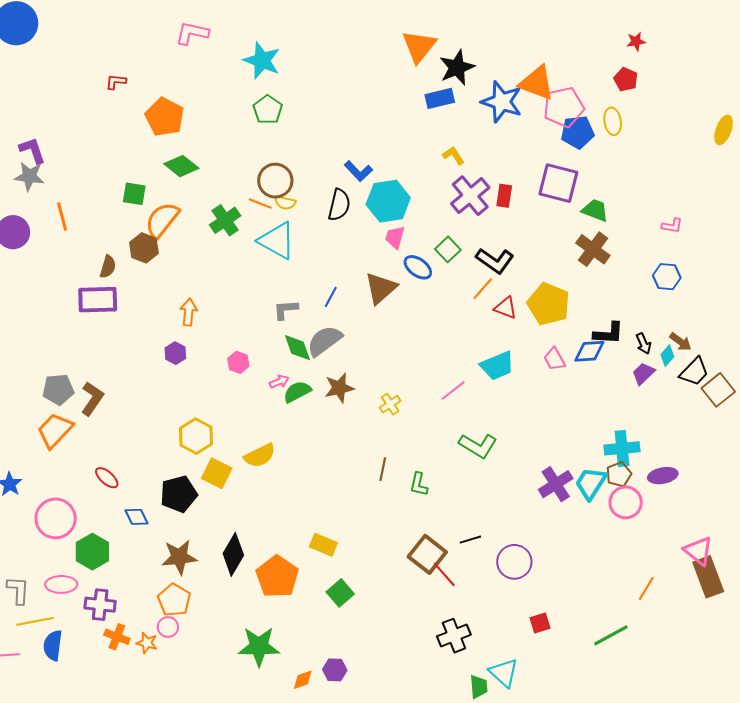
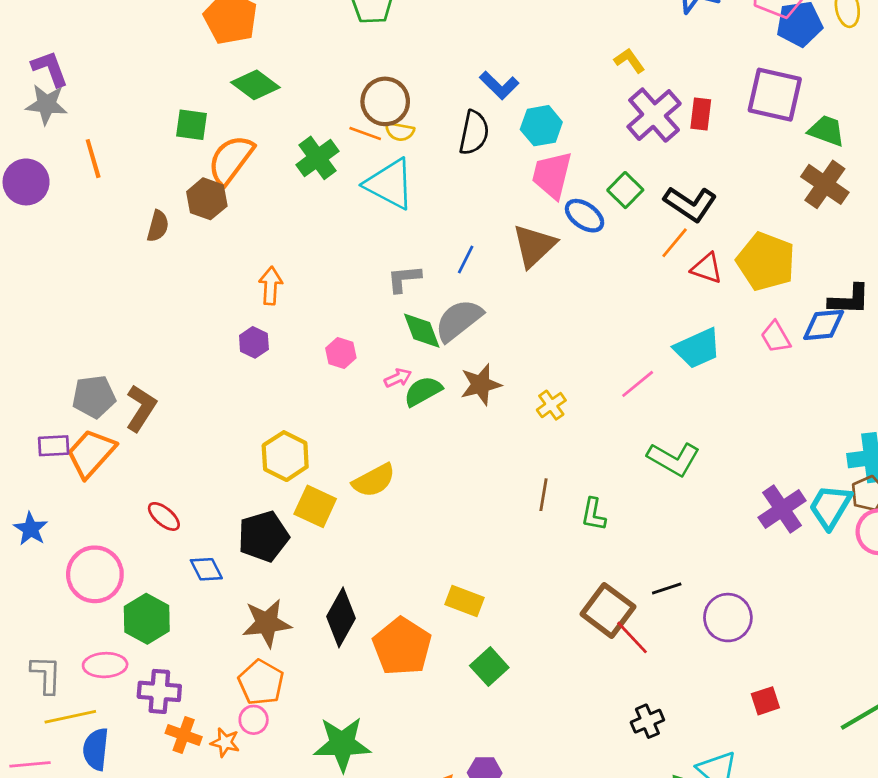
cyan hexagon: (388, 201) -> (541, 126), size x0.7
pink trapezoid: (395, 237) -> (552, 175), size x1.5
purple rectangle: (98, 300) -> (54, 446), moved, size x0.6
black cross: (454, 636) -> (647, 721), size x0.7
green star: (259, 646) -> (342, 744), moved

